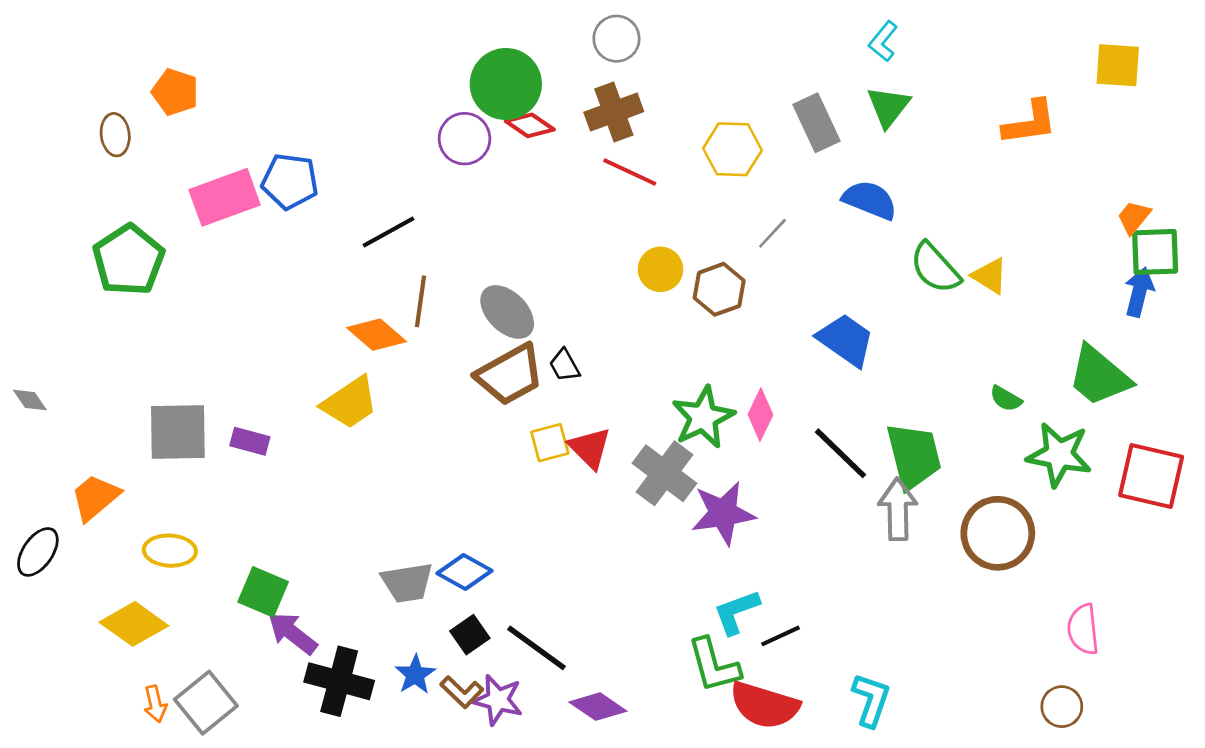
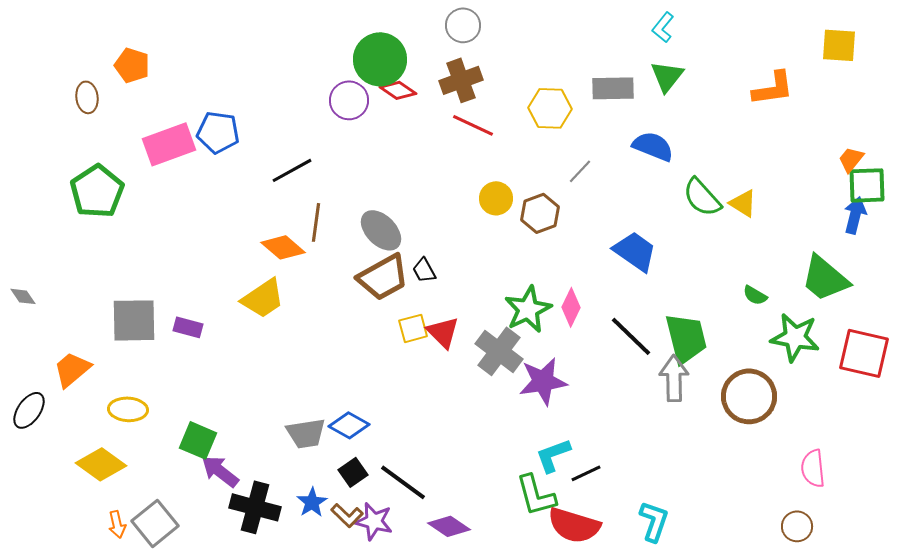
gray rectangle: (816, 123) -> (613, 88), turned -66

